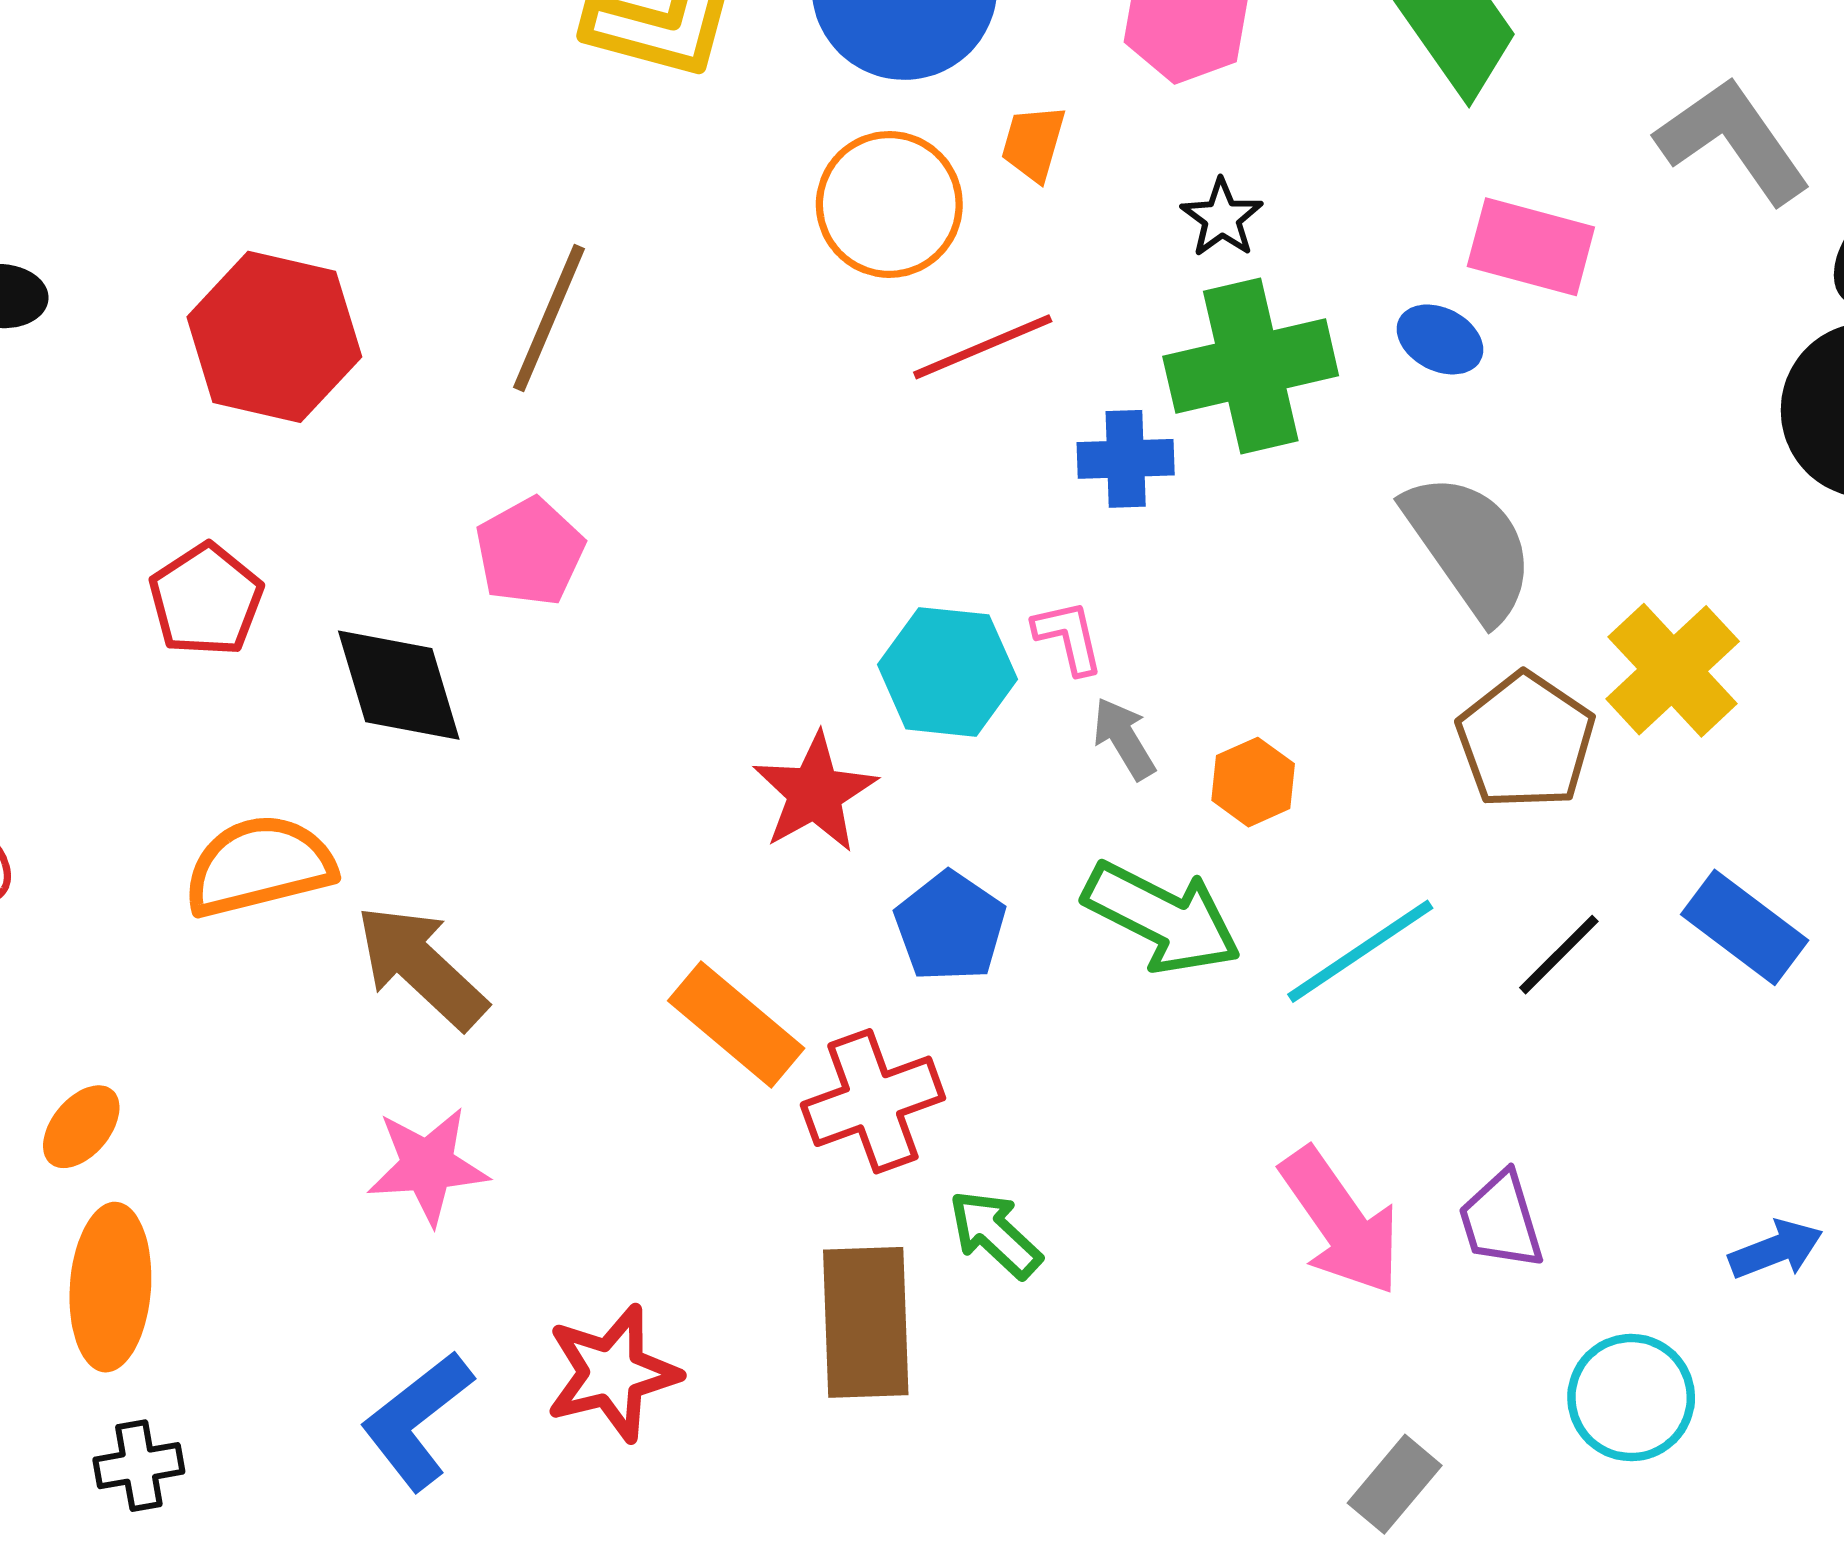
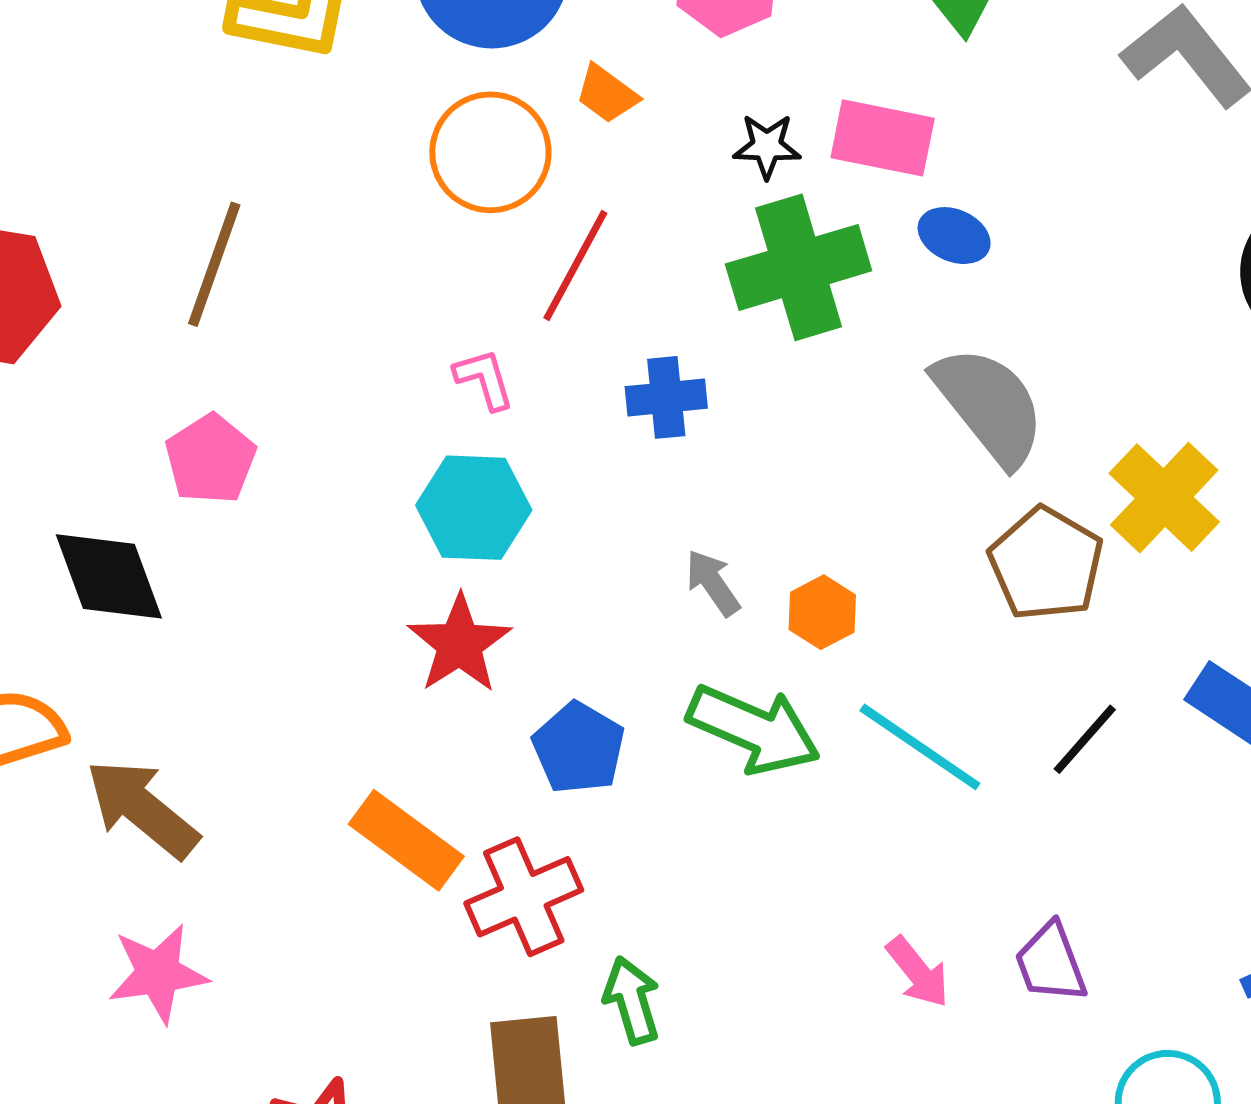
orange trapezoid: (1033, 143) -> (607, 94), turned -66
black star: (1222, 218) -> (767, 146), turned -30
pink rectangle: (1531, 247) -> (883, 138), moved
red line: (983, 347) -> (575, 266), turned -35
blue cross: (1126, 459) -> (666, 397), moved
pink L-shape: (1068, 637) -> (484, 379), moved
cyan hexagon: (947, 672) -> (474, 508), moved
cyan line: (1360, 951) -> (920, 747), turned 72
pink arrow: (1341, 1222) -> (918, 972), size x0.6
green arrow: (995, 1234) -> (632, 1000), turned 34

